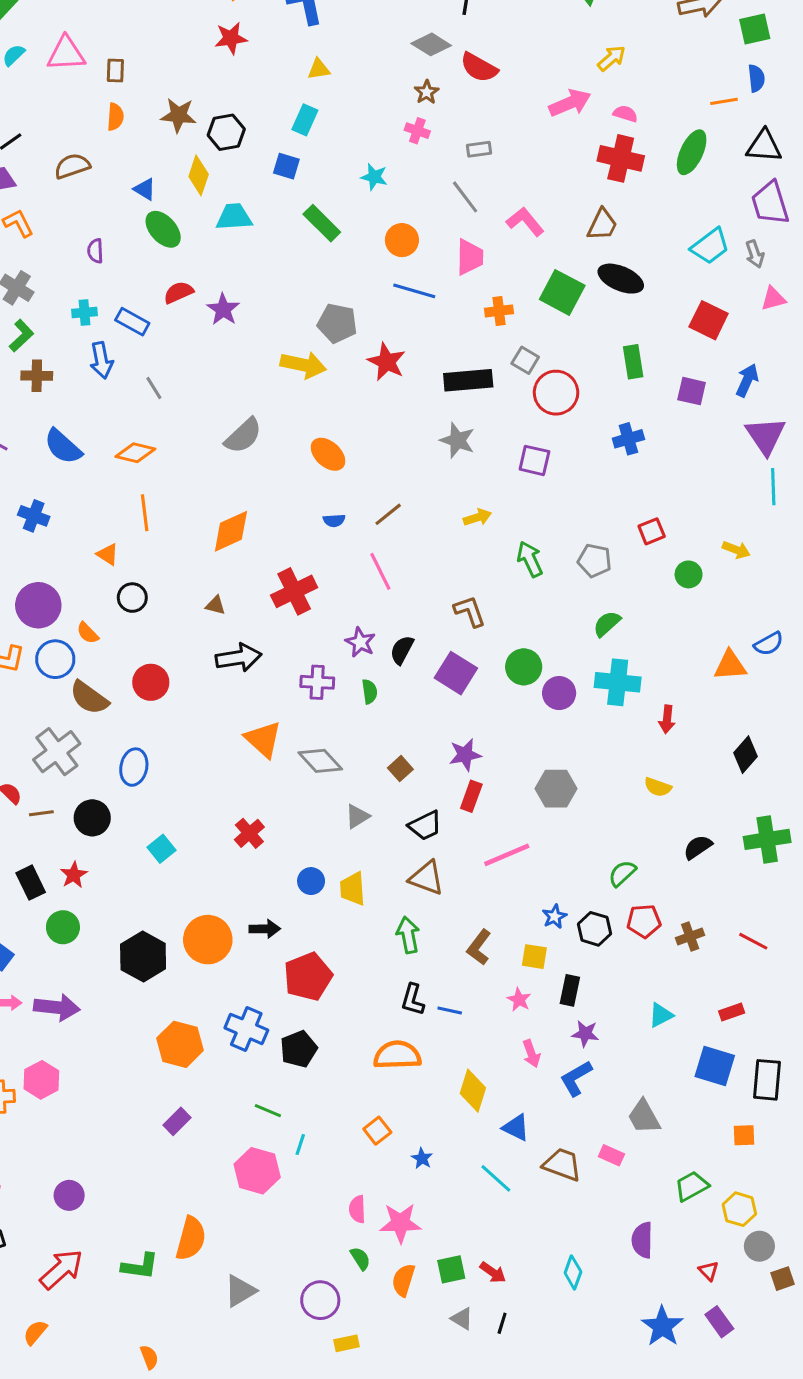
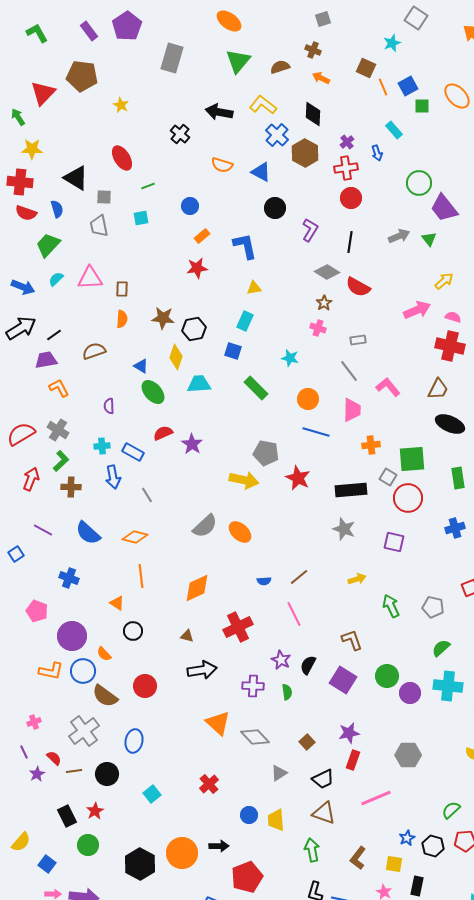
green square: (562, 292) -> (412, 459), moved, turned -32
orange ellipse: (328, 454) -> (240, 532), moved

